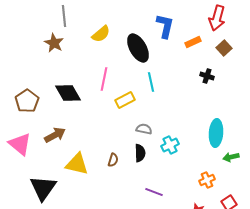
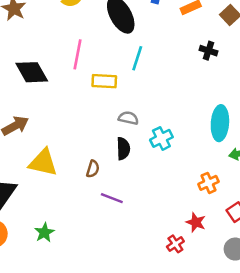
cyan line: (151, 82) -> (137, 58), turned 30
yellow rectangle: (125, 100) -> (104, 81), turned 30
brown semicircle: (113, 160) -> (93, 169), moved
purple line: (154, 192) -> (112, 198), moved

